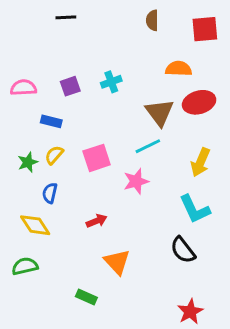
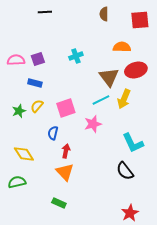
purple square: (70, 86) -> (38, 59), moved
yellow arrow: (200, 162) -> (124, 99), moved
blue semicircle: (50, 193) -> (53, 133), moved
red arrow: (97, 221) -> (66, 151), turned -56
orange triangle: (117, 262) -> (65, 172), moved

